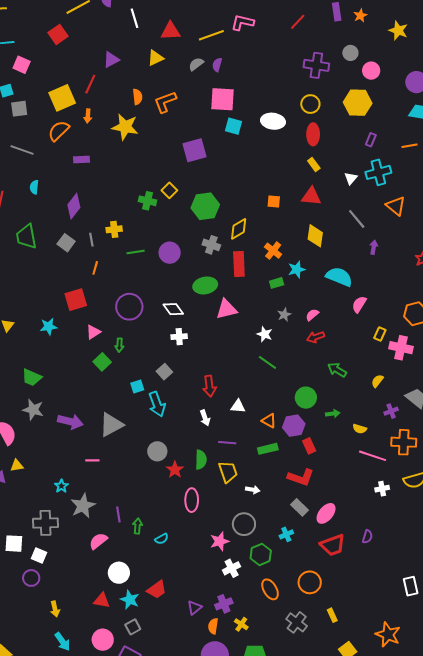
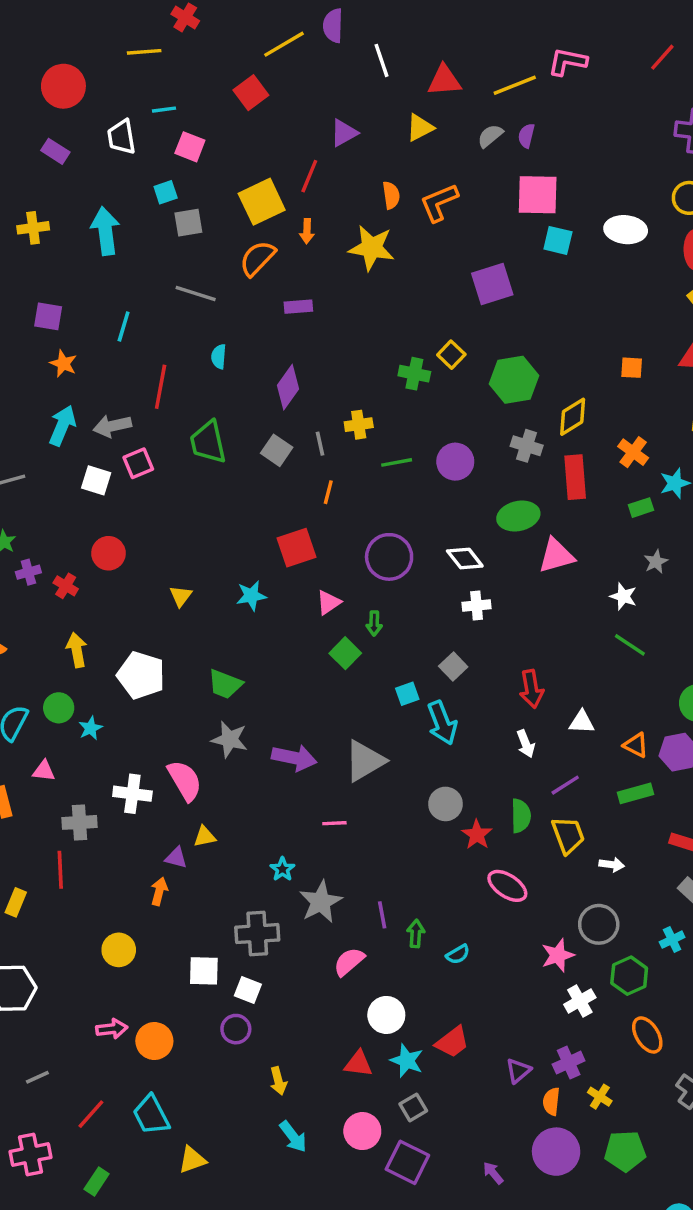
purple line: (227, 443) -> (565, 785), turned -36
pink ellipse: (192, 500) -> (507, 886), turned -55

